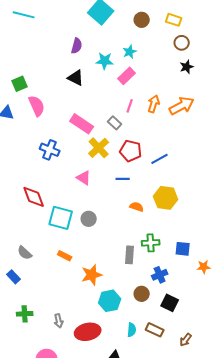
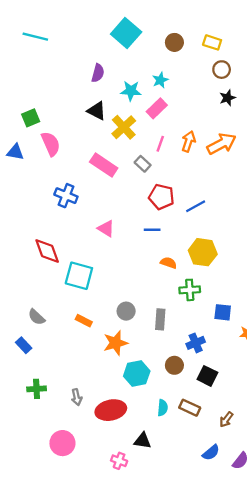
yellow cross: (99, 148) -> (124, 127), moved
gray circle: (89, 219) -> (126, 311), moved
green cross: (151, 243) -> (190, 290), moved

